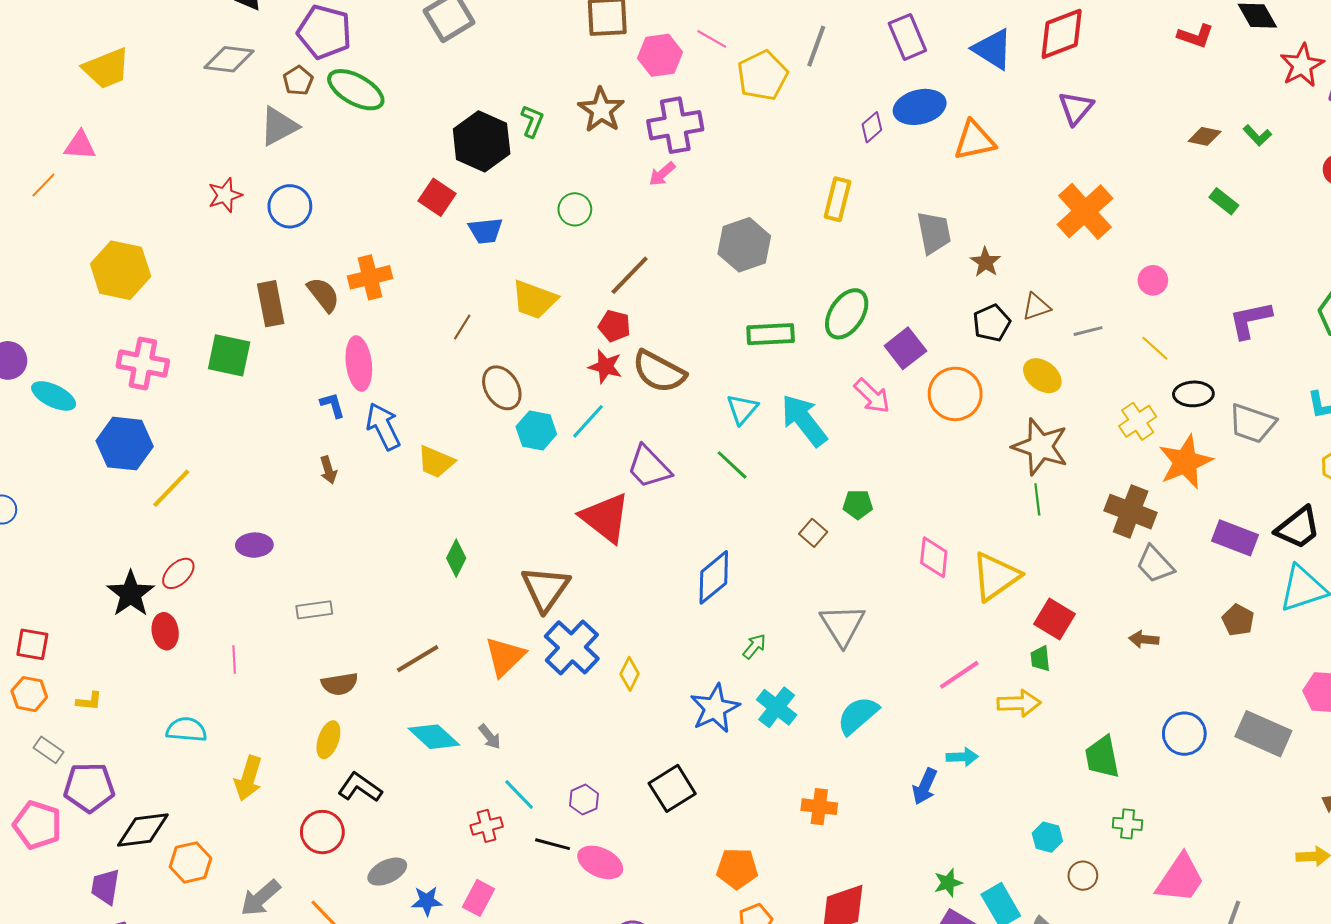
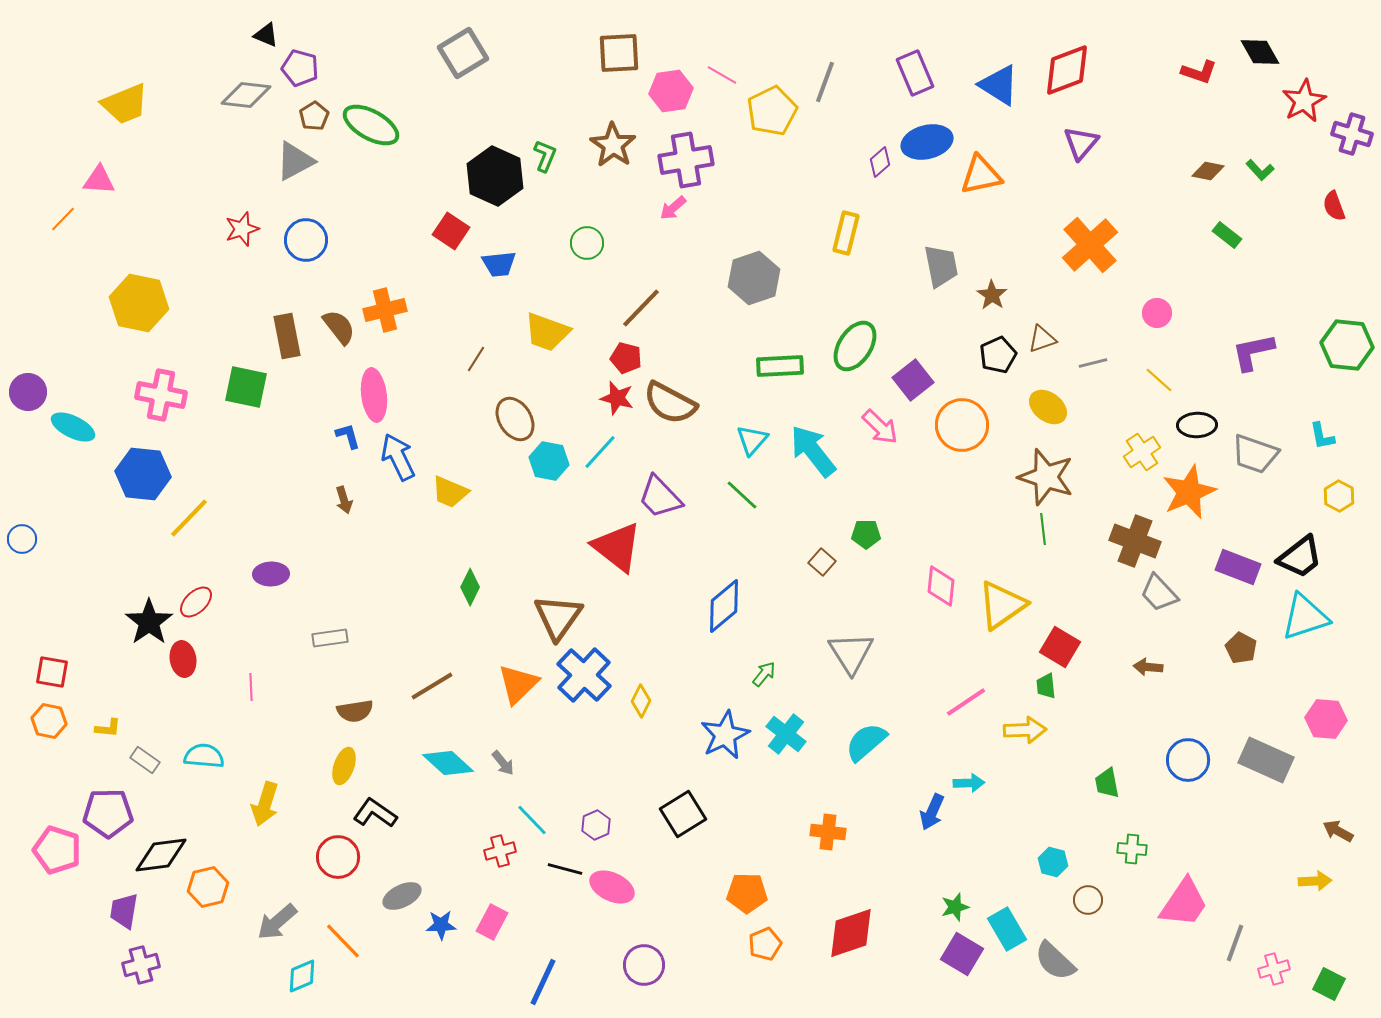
purple pentagon: (324, 32) -> (300, 68), moved, size x0.7
gray rectangle: (49, 750) -> (145, 760), moved
green trapezoid: (1102, 757) -> (1107, 783), size x0.7

